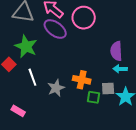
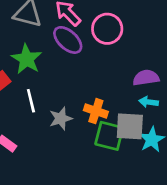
purple semicircle: (116, 51) -> (146, 78), turned 78
gray square: (108, 88) -> (130, 126), size x1.6
green square: (94, 97) -> (109, 136), size x1.6

